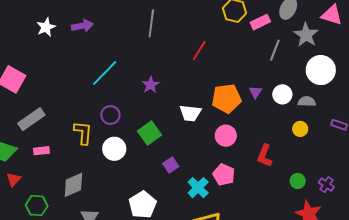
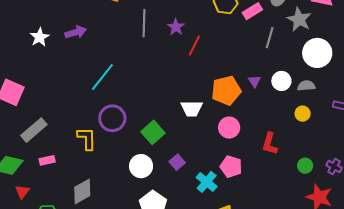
purple star: (151, 85) -> (176, 27), moved
purple circle: (110, 115) -> (112, 118), size x1.4
white circle: (114, 149) -> (141, 166), moved

